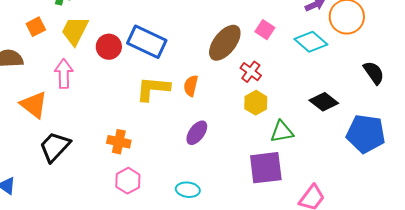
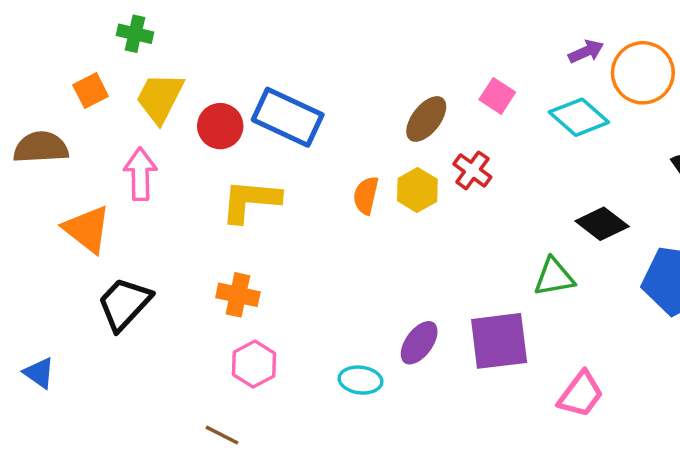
brown ellipse: (225, 43) -> (426, 119), size x0.7
yellow L-shape: (153, 89) -> (250, 201), moved
yellow hexagon: (256, 103) -> (417, 190), moved
green triangle: (282, 132) -> (554, 277), moved
purple ellipse: (197, 133) -> (419, 343), moved

